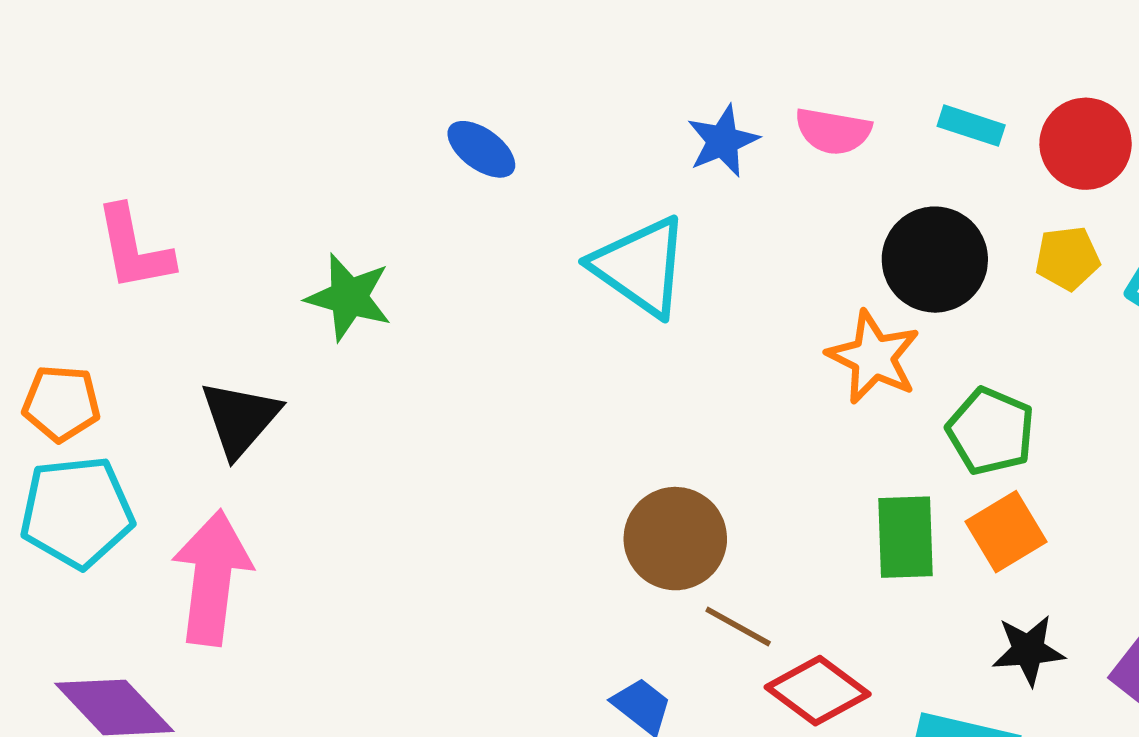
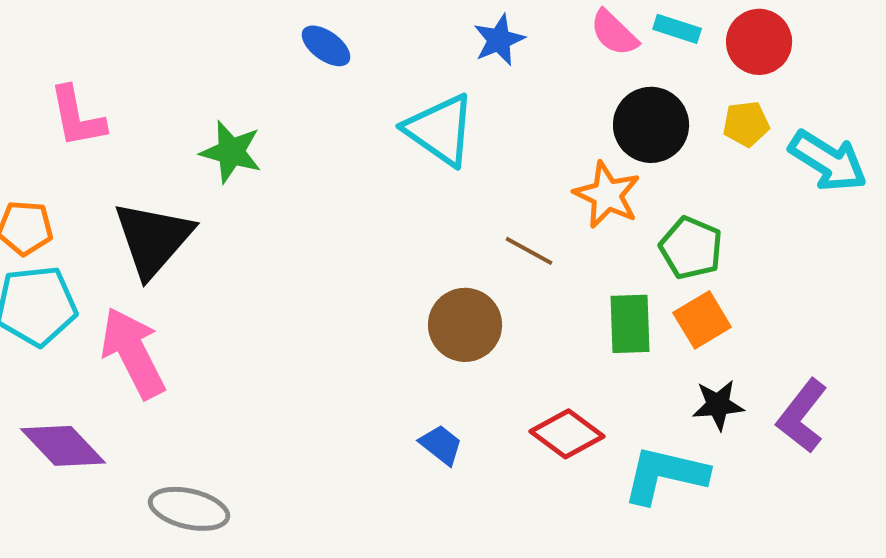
pink semicircle: (833, 131) -> (614, 33), moved, turned 34
black triangle: (240, 419) -> (153, 239), size x1.4
pink arrow: (212, 578) -> (133, 353), turned -34
brown line: (738, 626) -> (529, 251), moved

